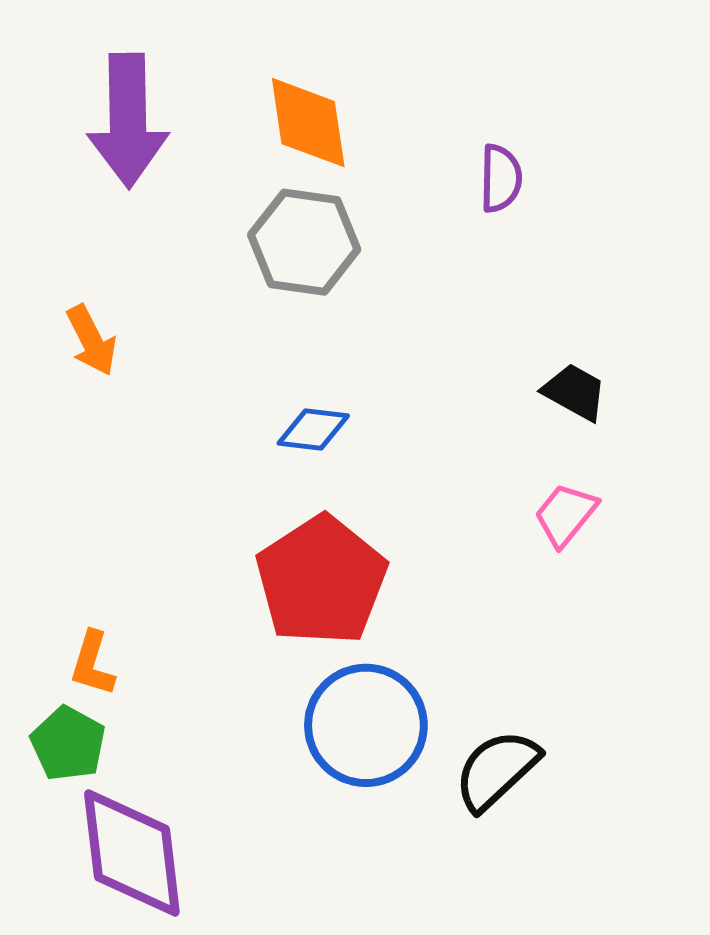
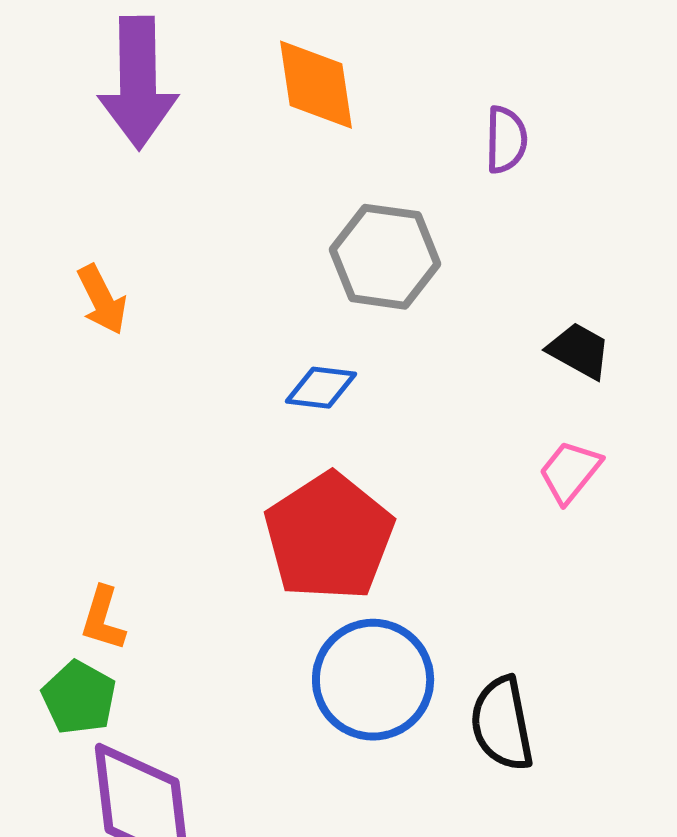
gray hexagon: (304, 242) -> (385, 257), moved
black semicircle: (497, 770) -> (502, 724), turned -58

